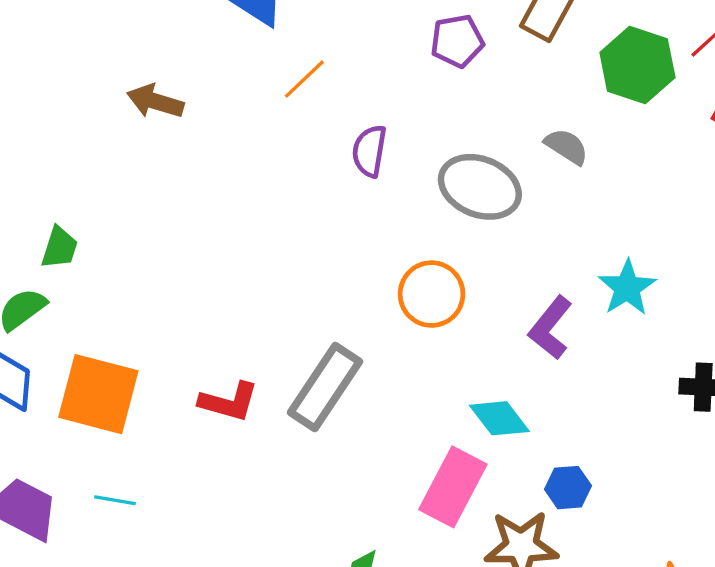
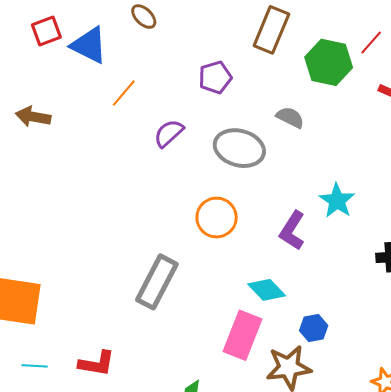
purple pentagon: (457, 41) -> (215, 77), moved
purple semicircle: (369, 151) -> (169, 133), turned 44
red L-shape: (229, 402) -> (97, 363), moved

